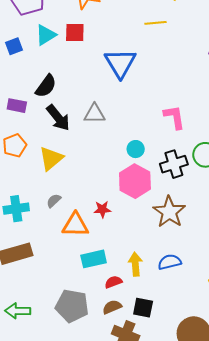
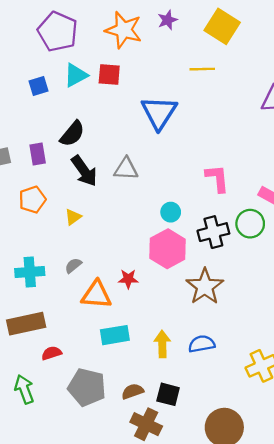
purple rectangle: (17, 106) -> (38, 154), turned 66
yellow triangle: (51, 158) -> (73, 217), size x0.6
red semicircle: (113, 282) -> (52, 353), moved
green arrow: (18, 311) -> (24, 389), turned 65

